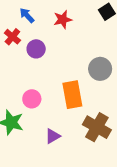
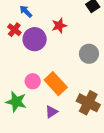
red star: (63, 19) -> (59, 26), moved
purple circle: (36, 49) -> (35, 39), size x1.5
orange rectangle: (72, 95) -> (56, 84), moved, turned -30

